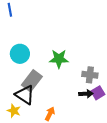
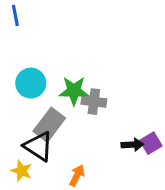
green star: (59, 59) -> (74, 91), moved
gray cross: (90, 75) -> (94, 102), moved

